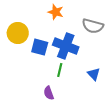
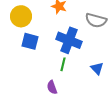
yellow circle: (18, 33) -> (21, 16), moved
blue square: (40, 47) -> (30, 41), moved

